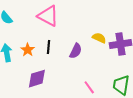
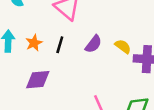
purple semicircle: (76, 51) -> (93, 44), moved

